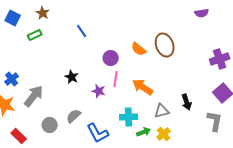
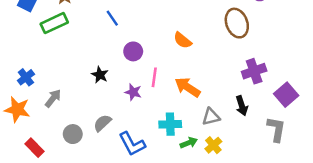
green rectangle: (35, 35) -> (54, 23), size x1.5
brown ellipse: (165, 45) -> (237, 23), moved
purple circle: (111, 58) -> (133, 51), moved
purple cross: (220, 59) -> (254, 71), moved
gray arrow: (34, 96) -> (53, 98), size x0.7

